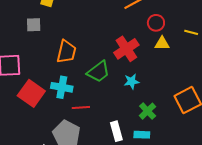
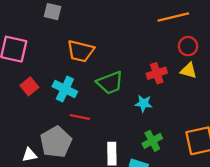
red cross: (126, 49) -> (157, 73), moved, size x0.7
orange trapezoid: (66, 52) -> (81, 51), turned 75
red square: (31, 93) -> (29, 86), size x0.6

